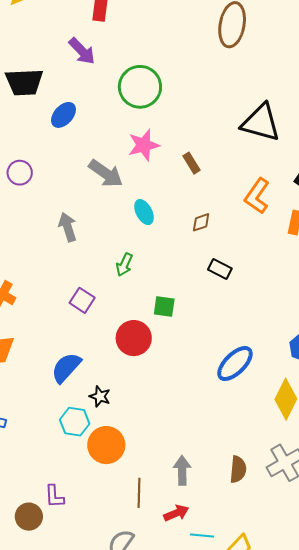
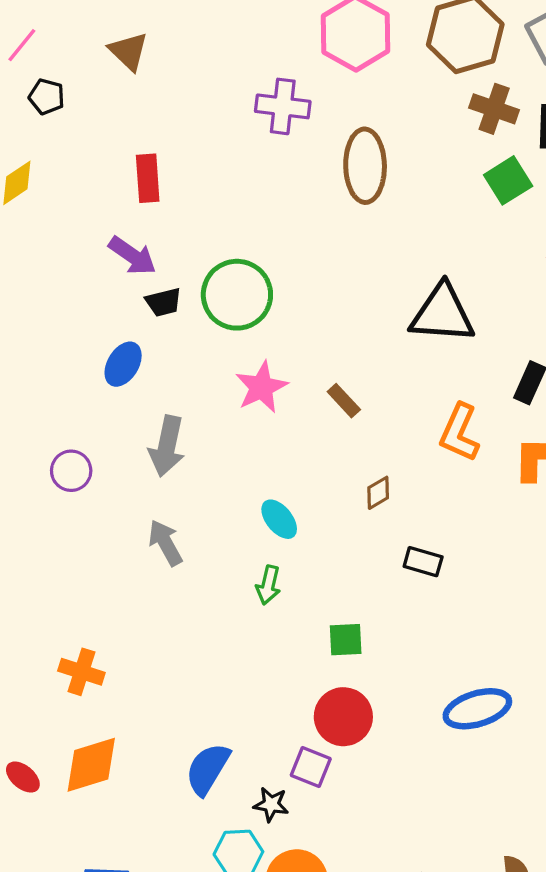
black trapezoid: (24, 82) -> (163, 302), moved, size x0.6
gray arrow: (106, 173) -> (167, 446), moved, turned 78
cyan ellipse: (144, 212) -> (279, 519), moved
purple square: (82, 300) -> (311, 767), moved
red circle: (134, 338) -> (343, 717), moved
blue ellipse: (235, 364) -> (477, 709), turned 39

